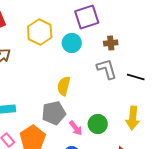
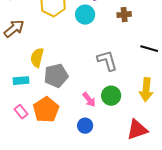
gray L-shape: (107, 69) -> (107, 61), moved
yellow semicircle: (64, 86) -> (37, 58), moved
gray pentagon: (54, 113) -> (56, 76), moved

